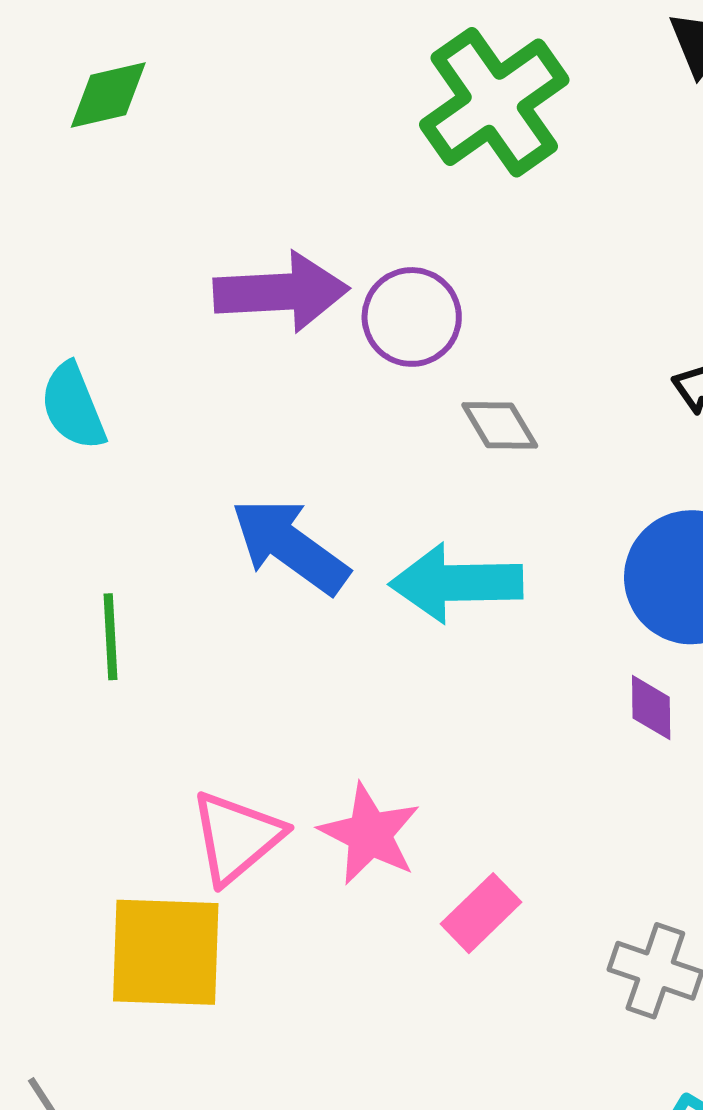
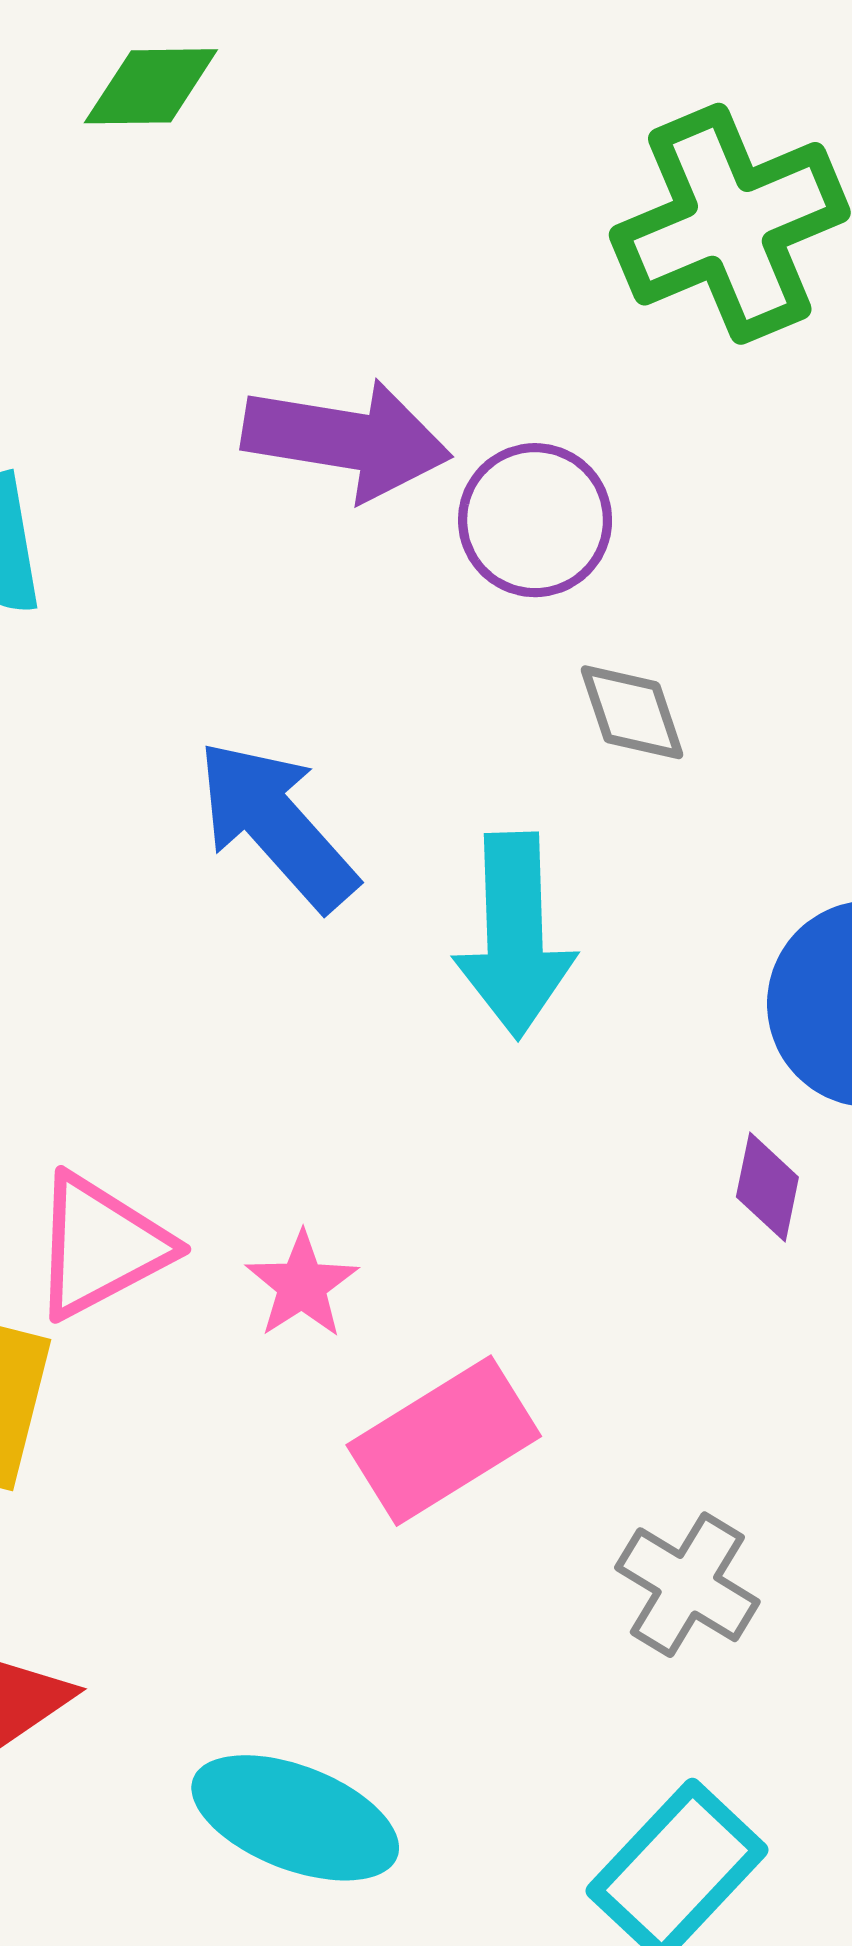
cyan arrow: (456, 583) -> (515, 935), turned -103
pink star: (370, 834) -> (302, 1285), size x0.7
pink rectangle: (481, 913) -> (444, 1441), size x1.5

